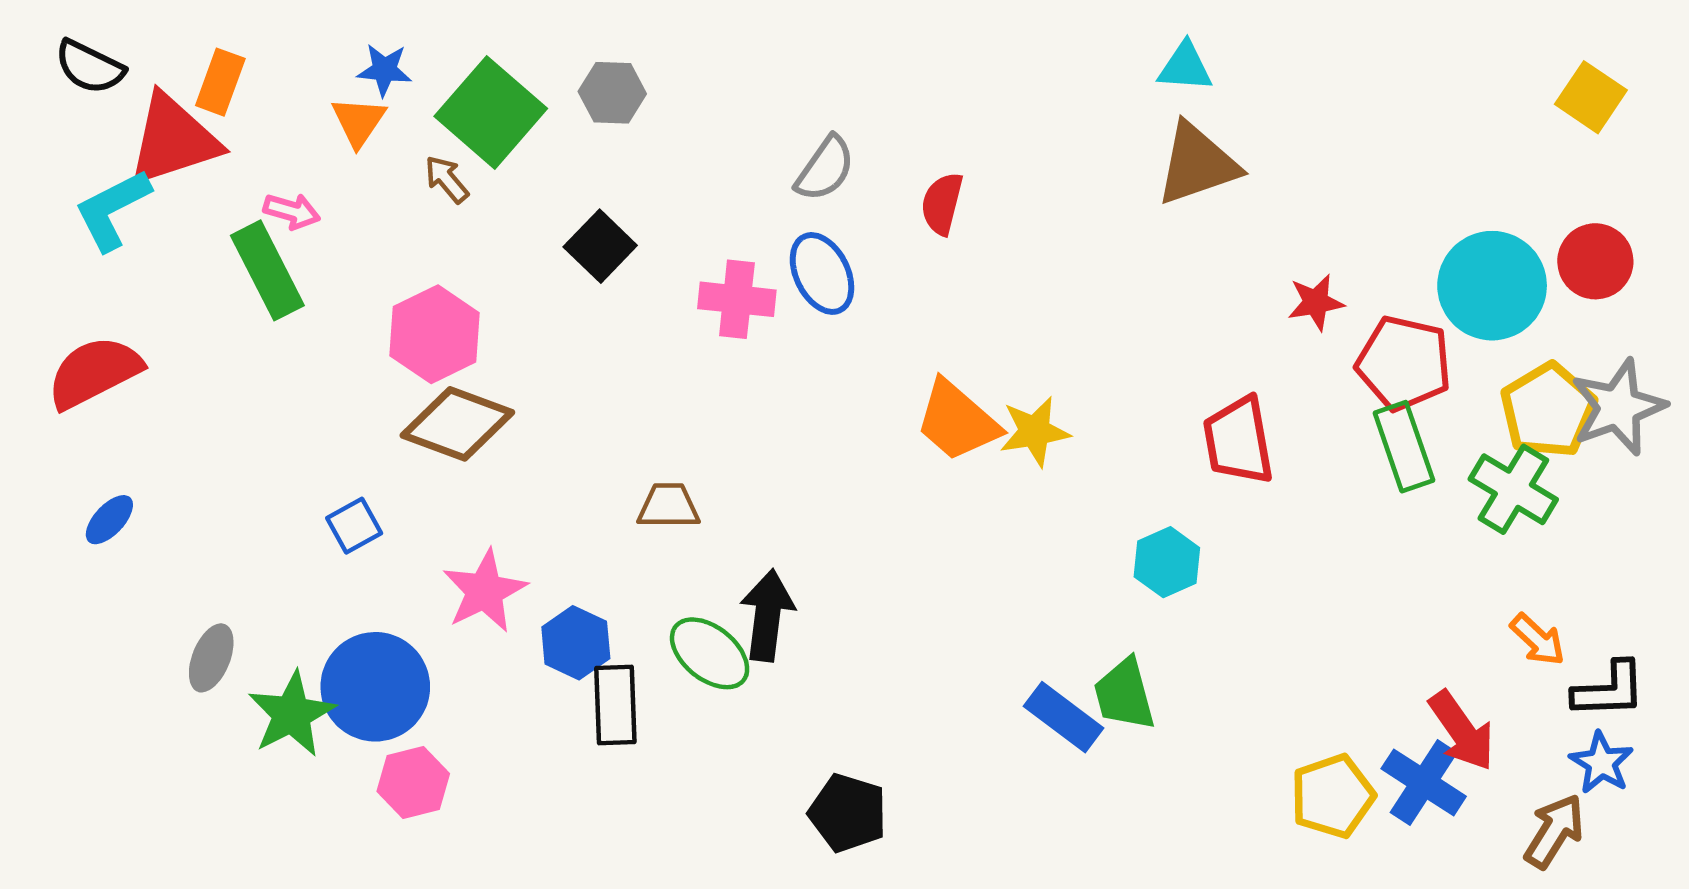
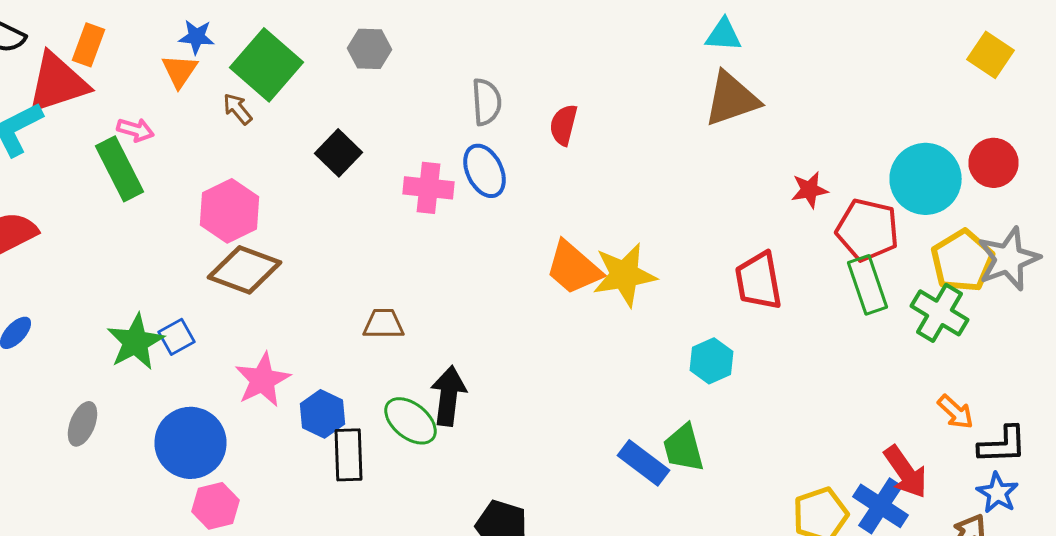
gray hexagon: (612, 93) -> (370, 49), moved
gray semicircle: (825, 169) -> (486, 102), turned -39
yellow star: (1035, 432) -> (624, 275), size x1.4
green star: (292, 714) -> (136, 342), moved

